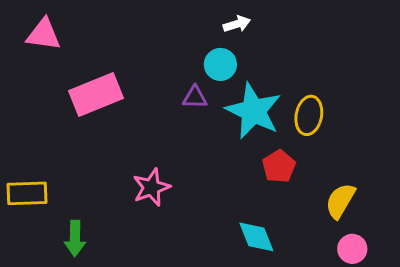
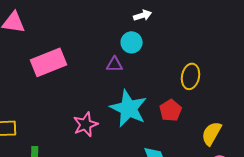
cyan star: (253, 111) -> (129, 108), moved

